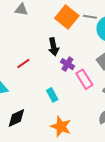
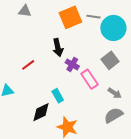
orange square: (67, 17) -> (70, 17), turned 30
black diamond: (16, 118) -> (41, 112), moved

